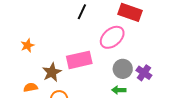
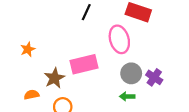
pink ellipse: (112, 37) -> (119, 39), turned -65

